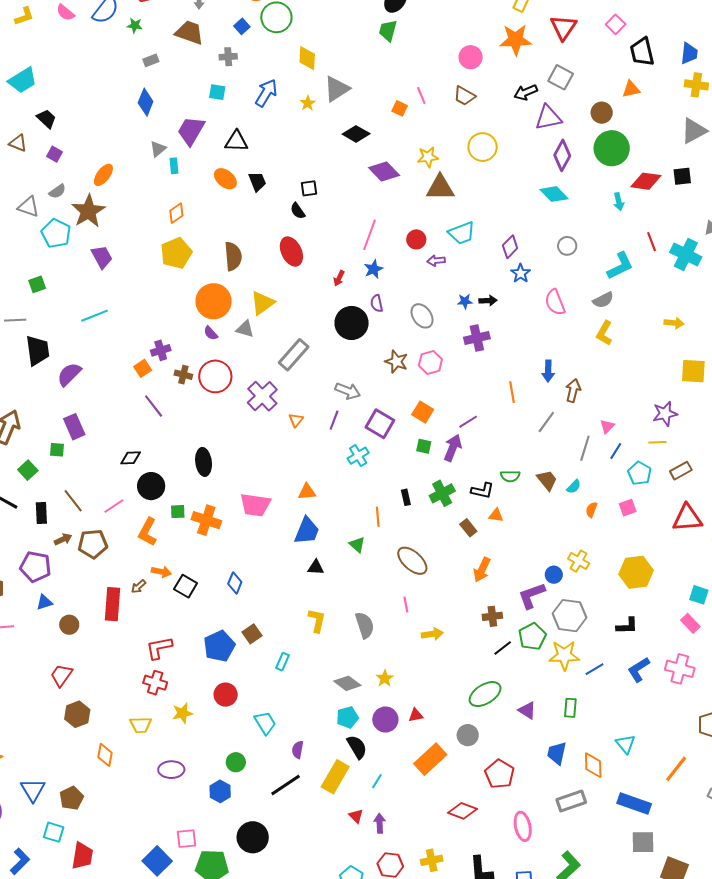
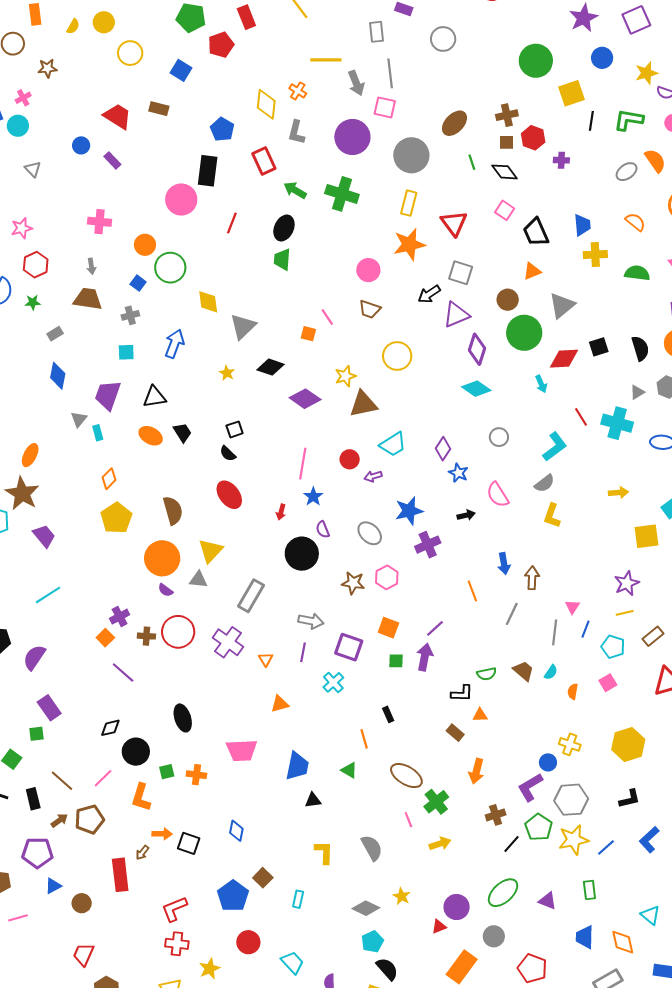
yellow star: (308, 103) -> (227, 373), moved
gray triangle: (694, 131) -> (562, 305), moved
blue star: (465, 301) -> (409, 511), size x1.8
black arrow: (488, 301) -> (466, 515), moved
orange triangle: (307, 492) -> (280, 704), moved
green cross: (442, 493) -> (436, 802), moved
orange cross: (206, 520) -> (196, 775), size x0.7
purple circle: (385, 719) -> (457, 907), moved

